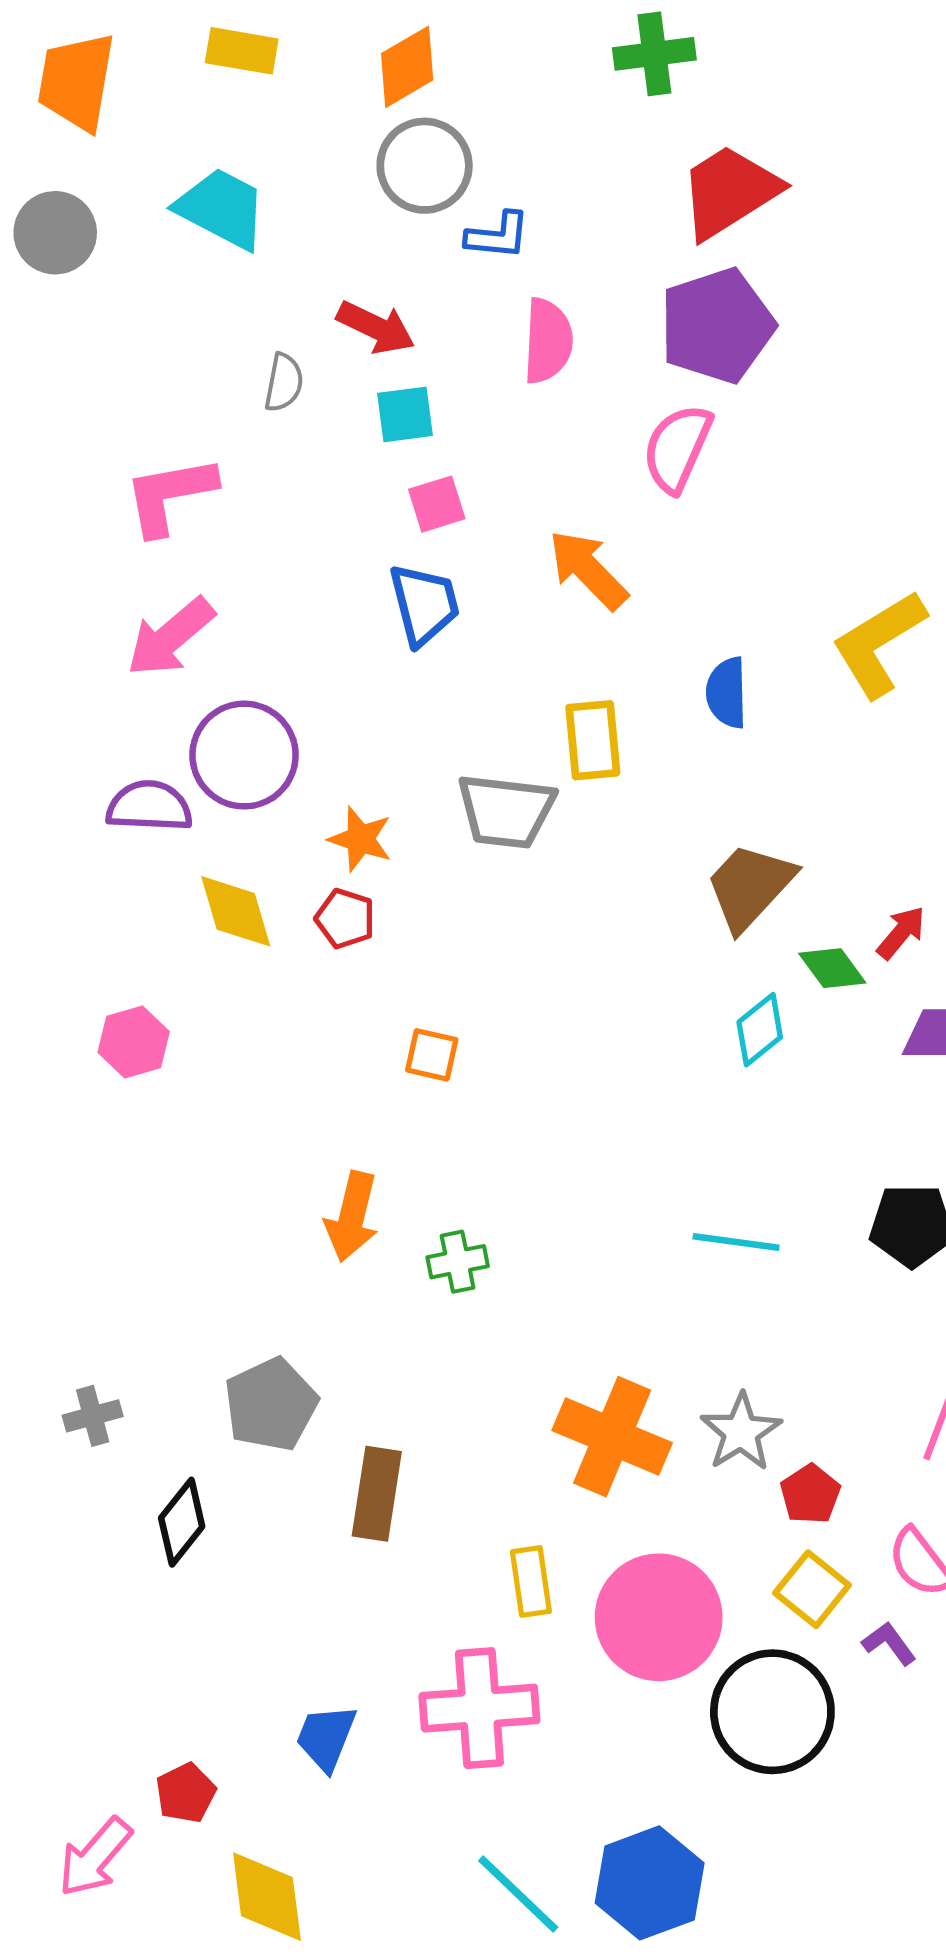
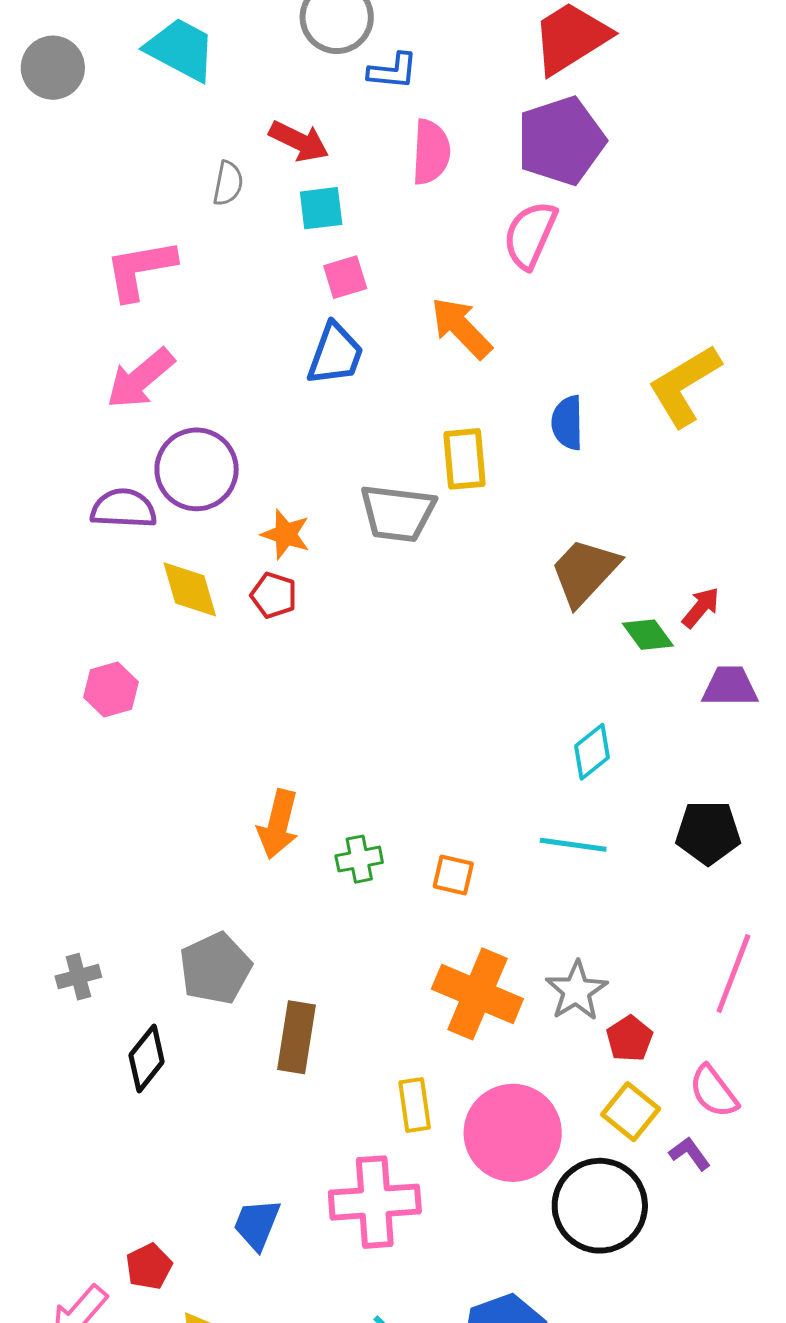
blue trapezoid: (424, 604) -> (335, 354), turned 34
cyan diamond: (760, 1030) -> (592, 752), moved
orange square: (432, 1055) -> (453, 875), moved

